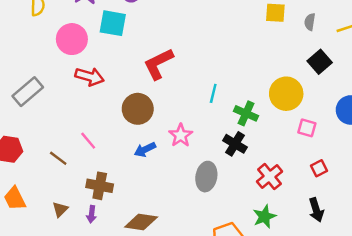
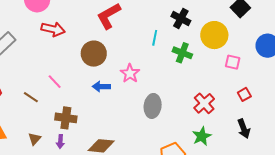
black cross: (235, 144) -> (181, 18), moved
blue arrow: (145, 150) -> (101, 86), turned 30

